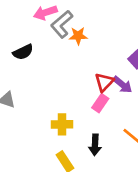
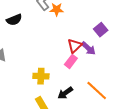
black arrow: (95, 145) -> (65, 93), turned 49

